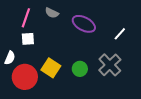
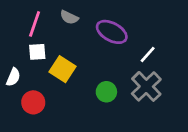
white line: (120, 34) -> (148, 55), moved
yellow square: (51, 68) -> (63, 69), moved
red circle: (25, 77) -> (33, 102), size x0.7

